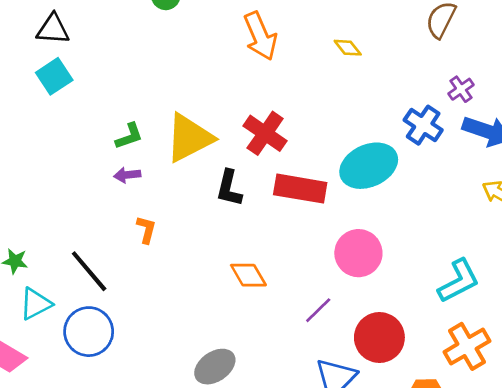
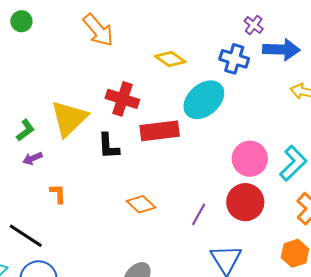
yellow diamond: (348, 48) -> (170, 59), moved, size x1.4
pink circle: (358, 253) -> (250, 159), moved
red circle: (379, 338) -> (245, 202), moved

